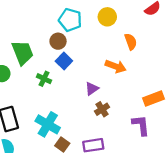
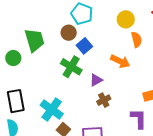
yellow circle: (107, 17) -> (126, 19), moved
blue square: (64, 61) -> (84, 46), moved
green cross: (44, 79) -> (71, 67), moved, size x1.5

